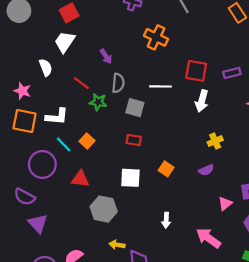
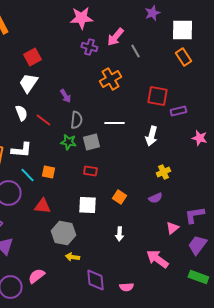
orange cross: (156, 37) -> (110, 79), turned 35
white semicircle: (46, 67) -> (21, 113), moved
red square: (196, 71) -> (157, 96), moved
green star: (98, 102) -> (68, 142), moved
gray square: (135, 108) -> (91, 142), turned -30
orange square: (87, 141) -> (48, 172), turned -32
white arrow: (166, 220) -> (119, 234), moved
yellow arrow: (117, 245) -> (72, 257), moved

